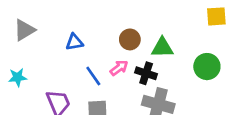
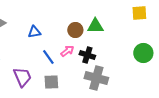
green triangle: (162, 48) -> (95, 26), moved
green circle: (207, 67) -> (143, 53), moved

